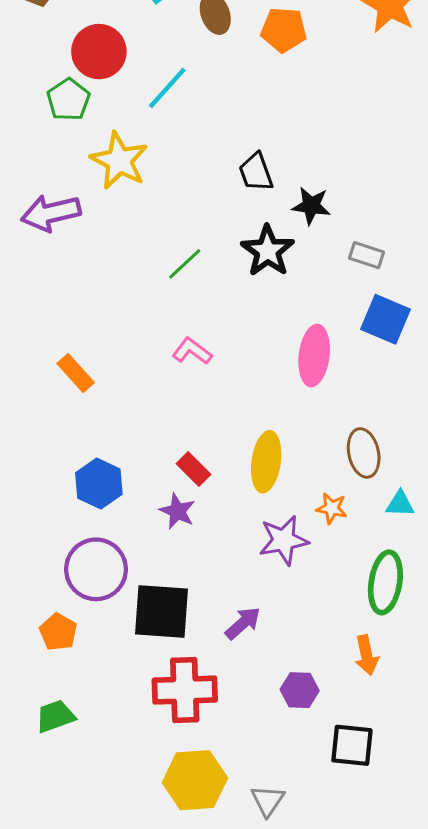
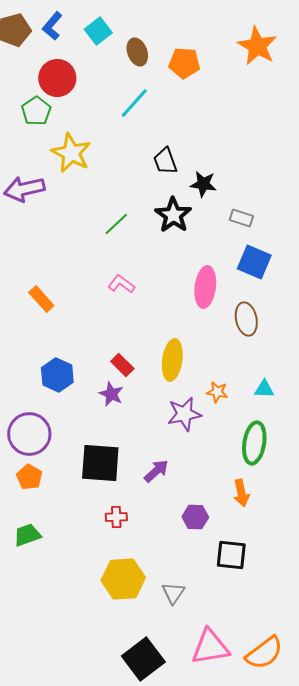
cyan line: (167, 88) -> (134, 103), moved
brown ellipse: (364, 453) -> (246, 319), moved
purple circle: (96, 569) -> (29, 434), moved
red cross: (185, 690) -> (116, 517), size x0.5

